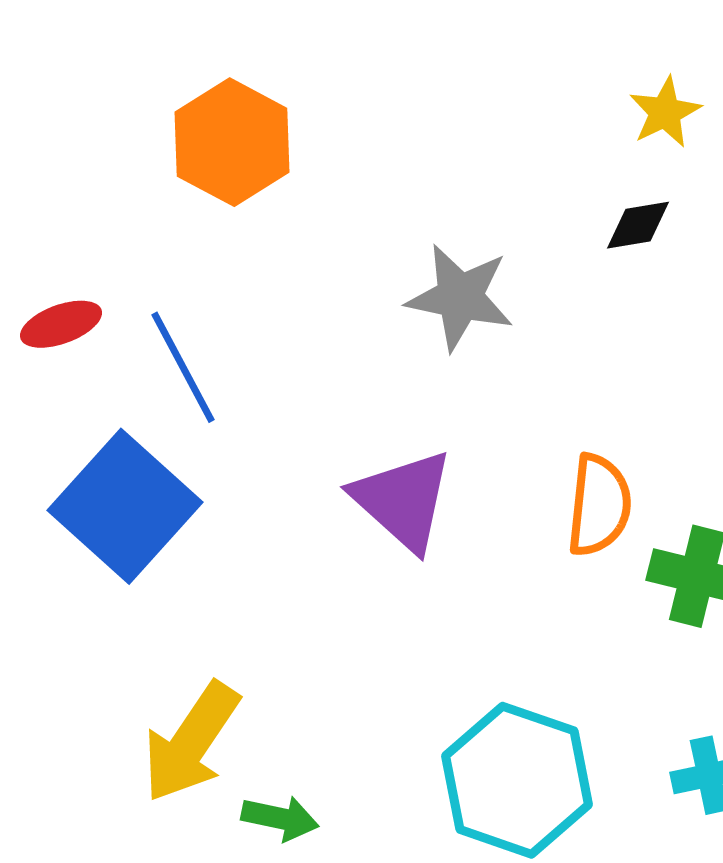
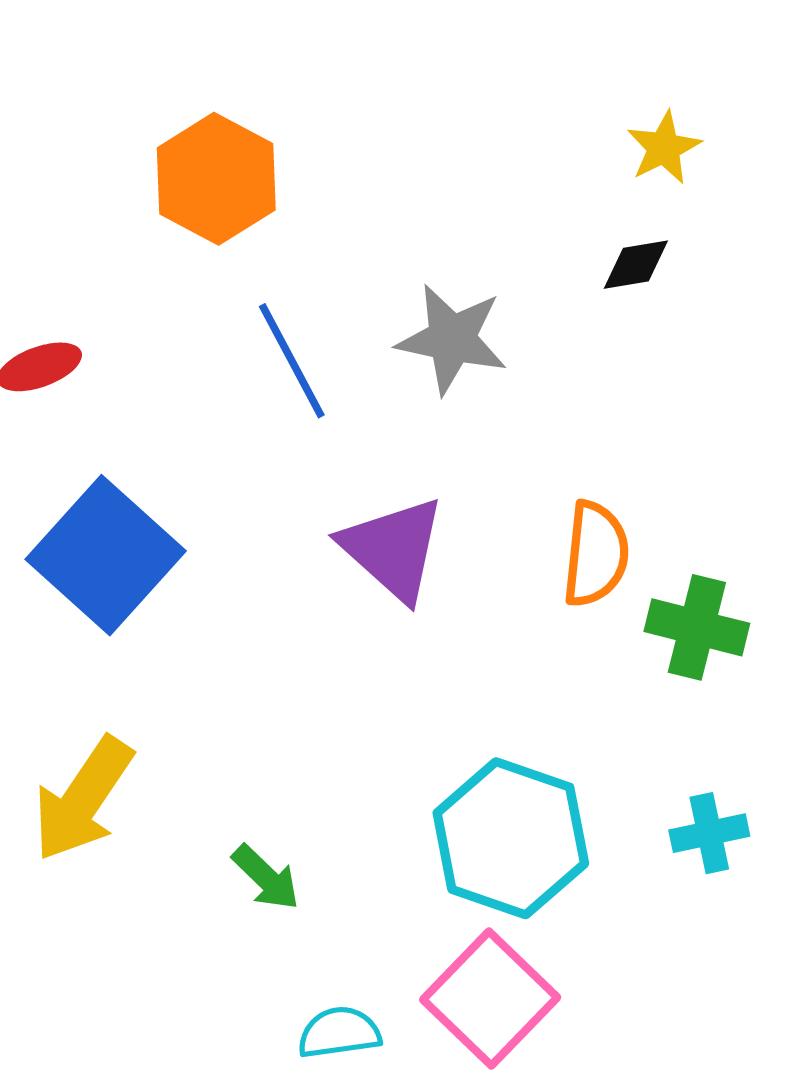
blue line: (183, 367) -> (292, 361), moved
yellow arrow: (191, 742) -> (83, 799), moved
green arrow: (280, 818) -> (266, 878), turned 32

